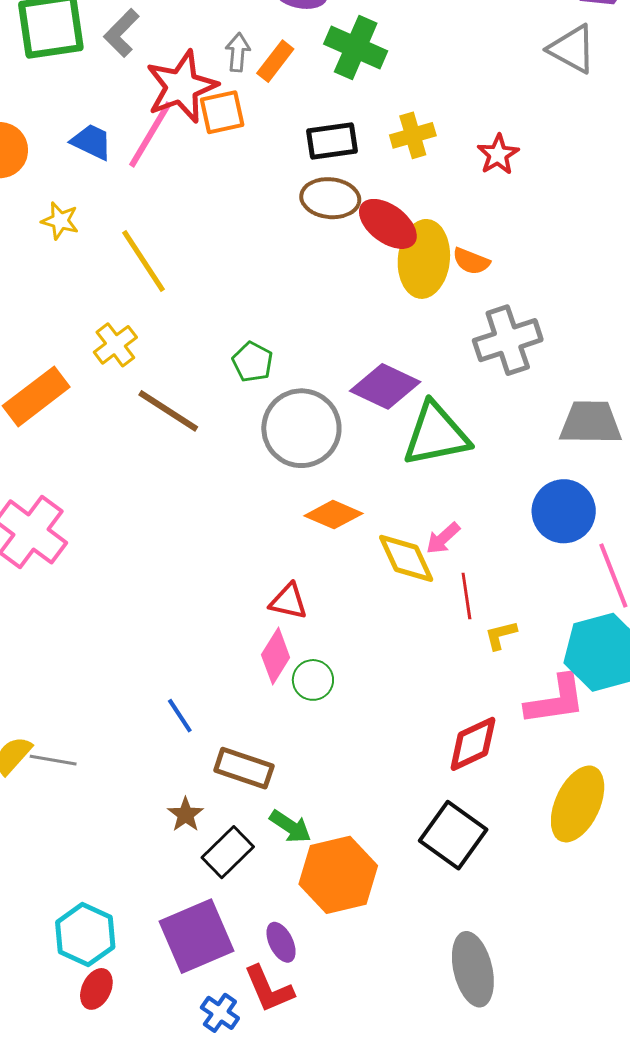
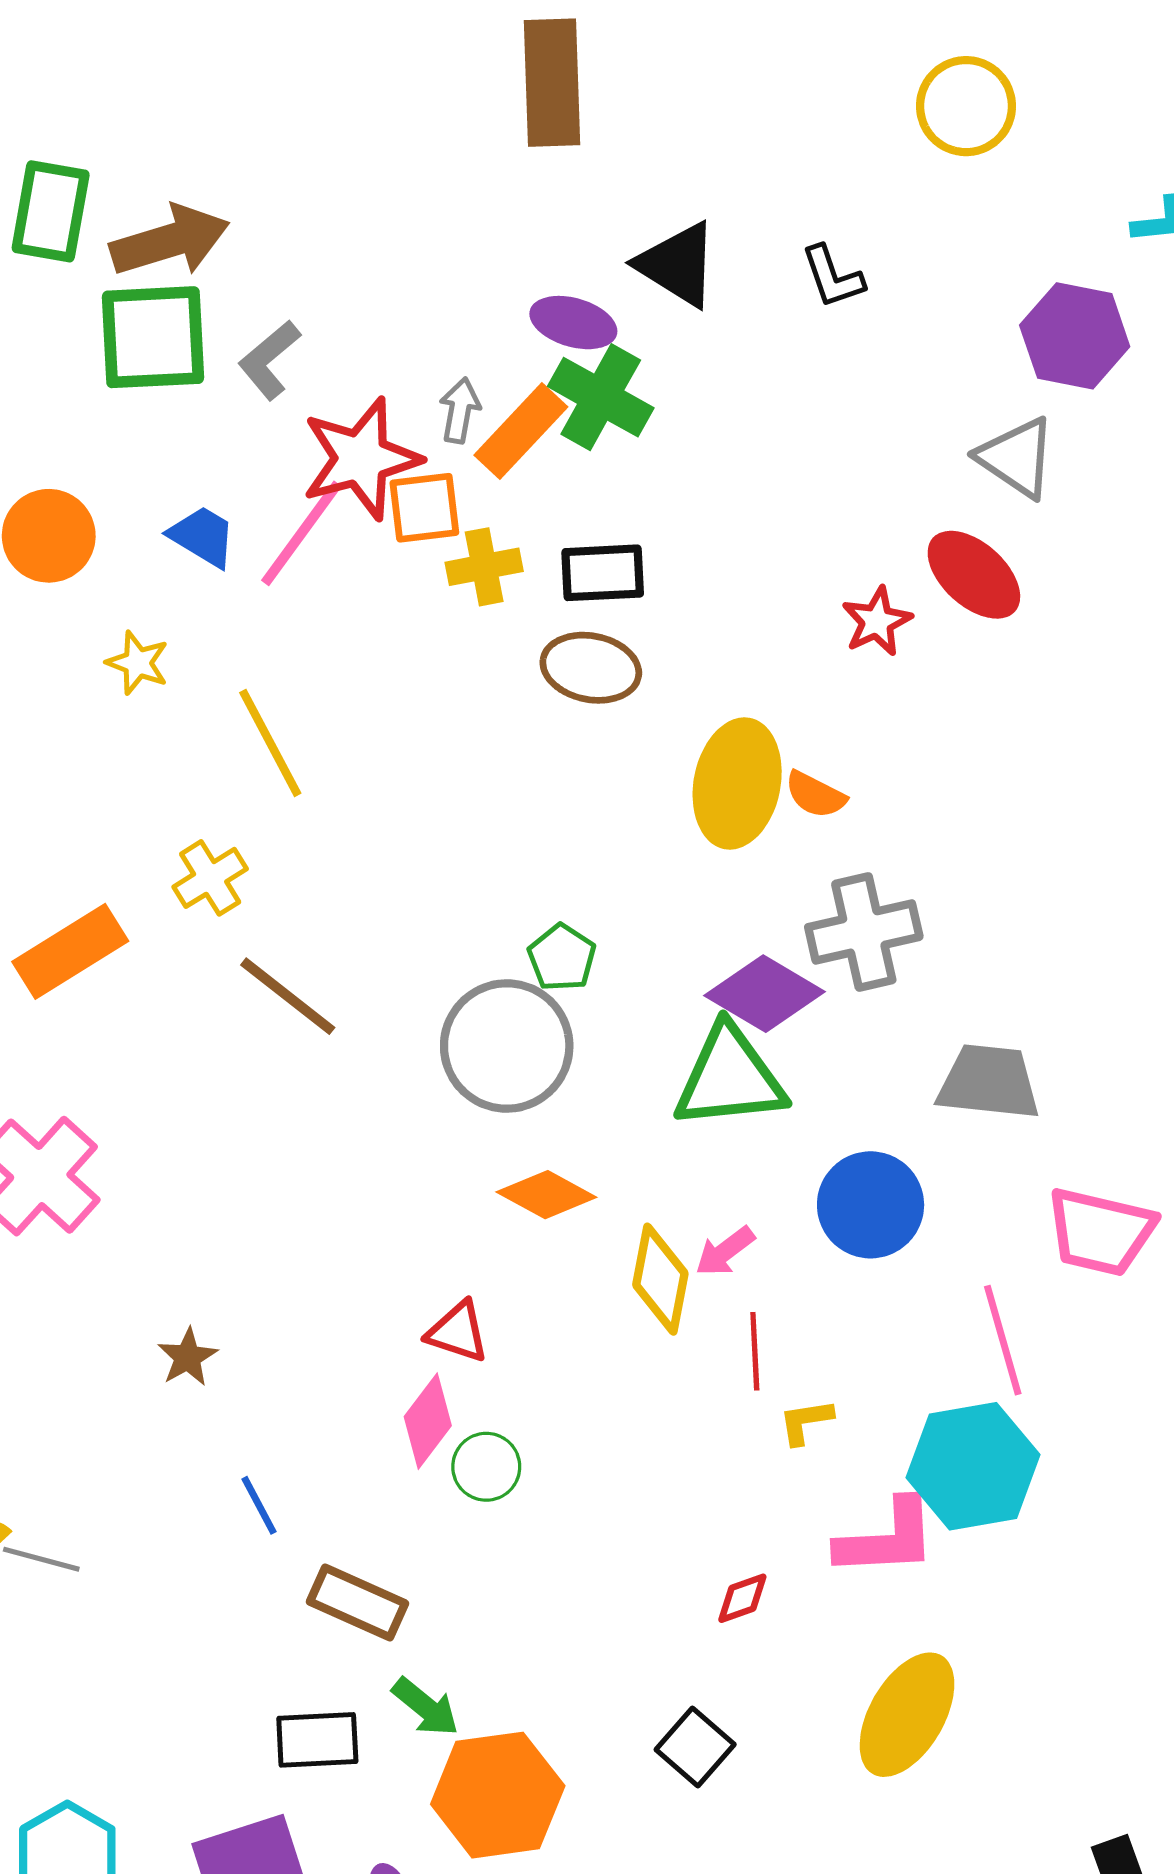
green cross: (356, 47) -> (601, 397), moved
orange rectangle: (275, 61) -> (521, 431), size x1.4
yellow cross: (413, 135) -> (484, 567), moved
red ellipse: (388, 224) -> (974, 575), moved
green pentagon: (253, 362) -> (562, 958), moved
purple diamond: (385, 386) -> (765, 994), moved
blue circle: (564, 511) -> (871, 1205), moved
yellow diamond: (406, 558) -> (660, 1279), turned 30
red diamond: (473, 744) -> (742, 1598), size x0.6
brown star: (186, 815) -> (188, 1357), moved
black square: (453, 835) -> (695, 1747), size x0.7
black rectangle: (228, 852) -> (317, 1740), turned 36

